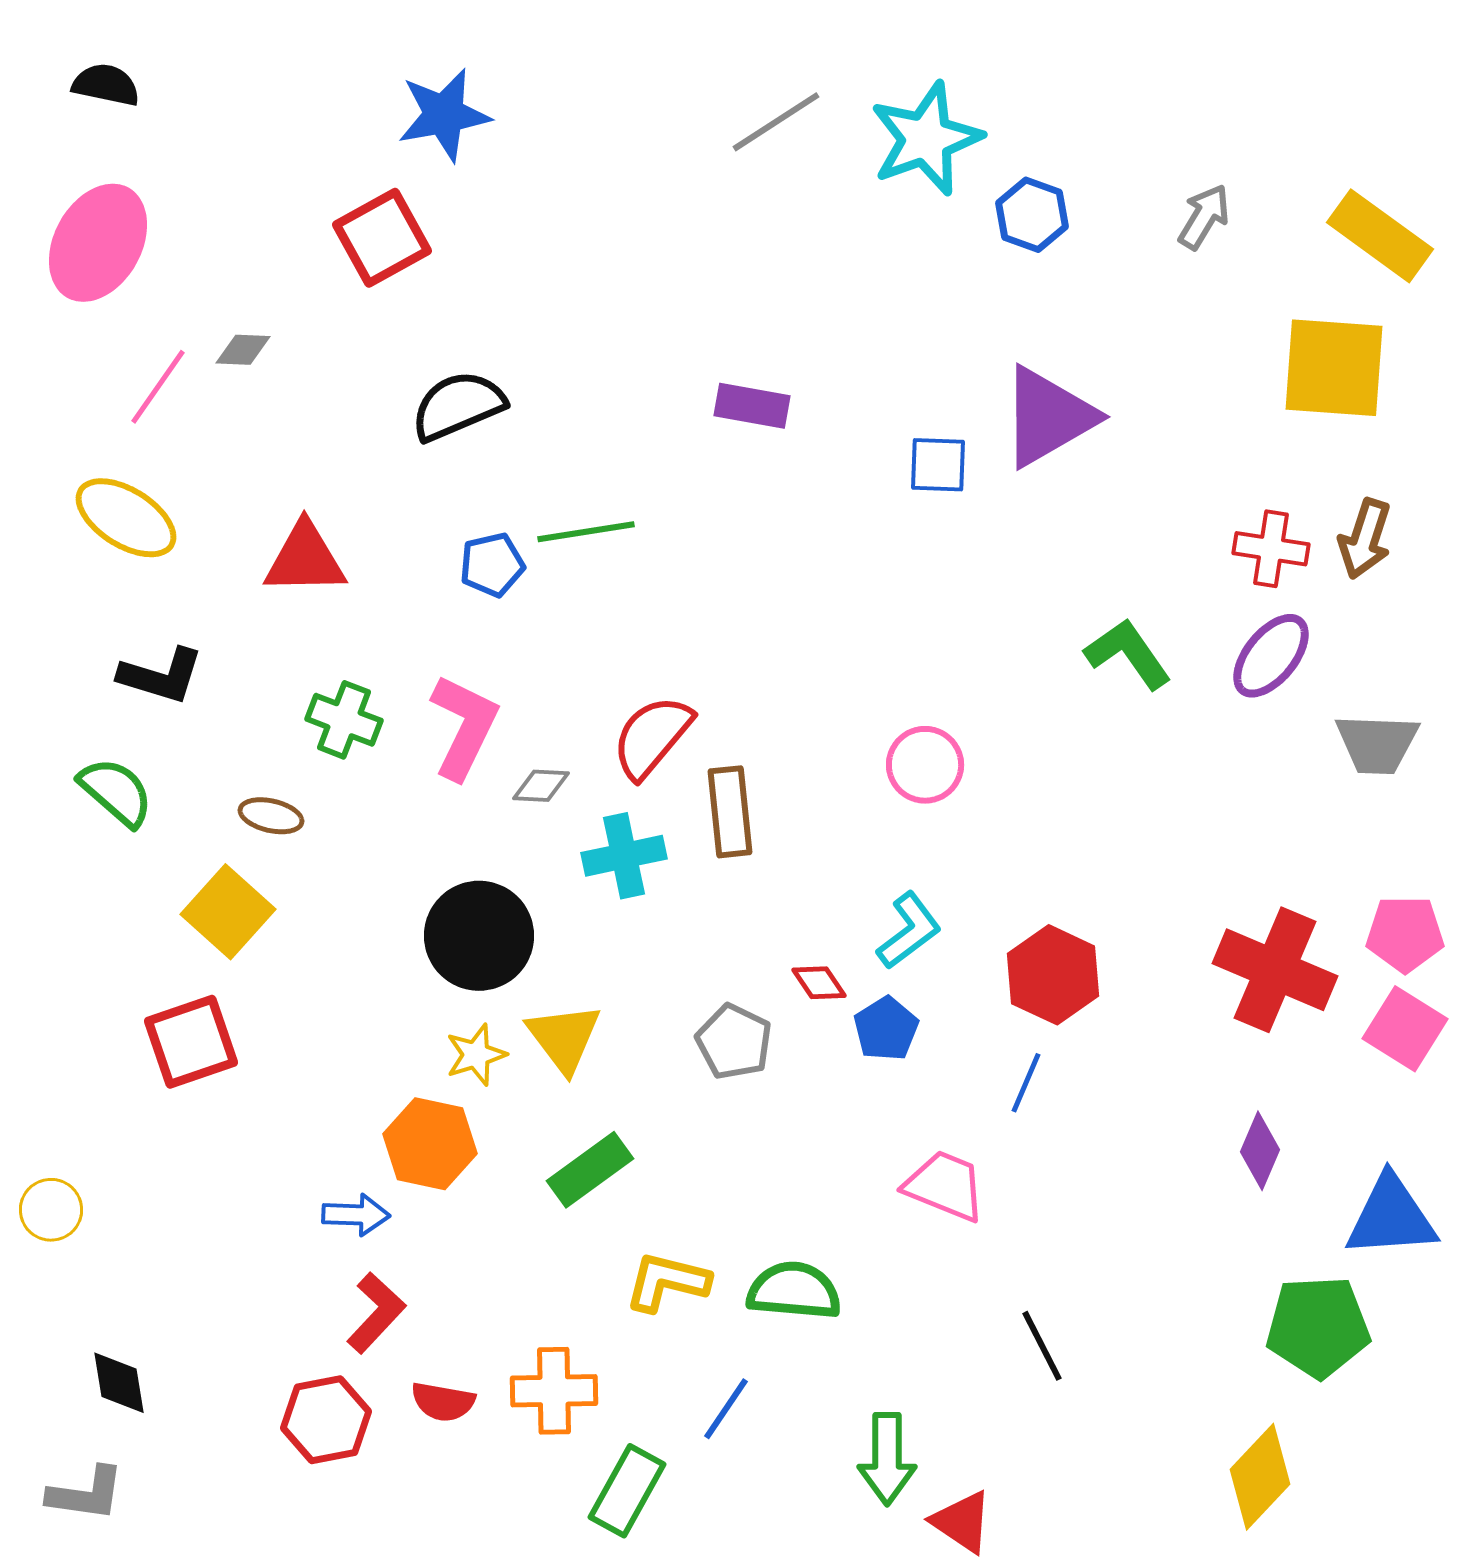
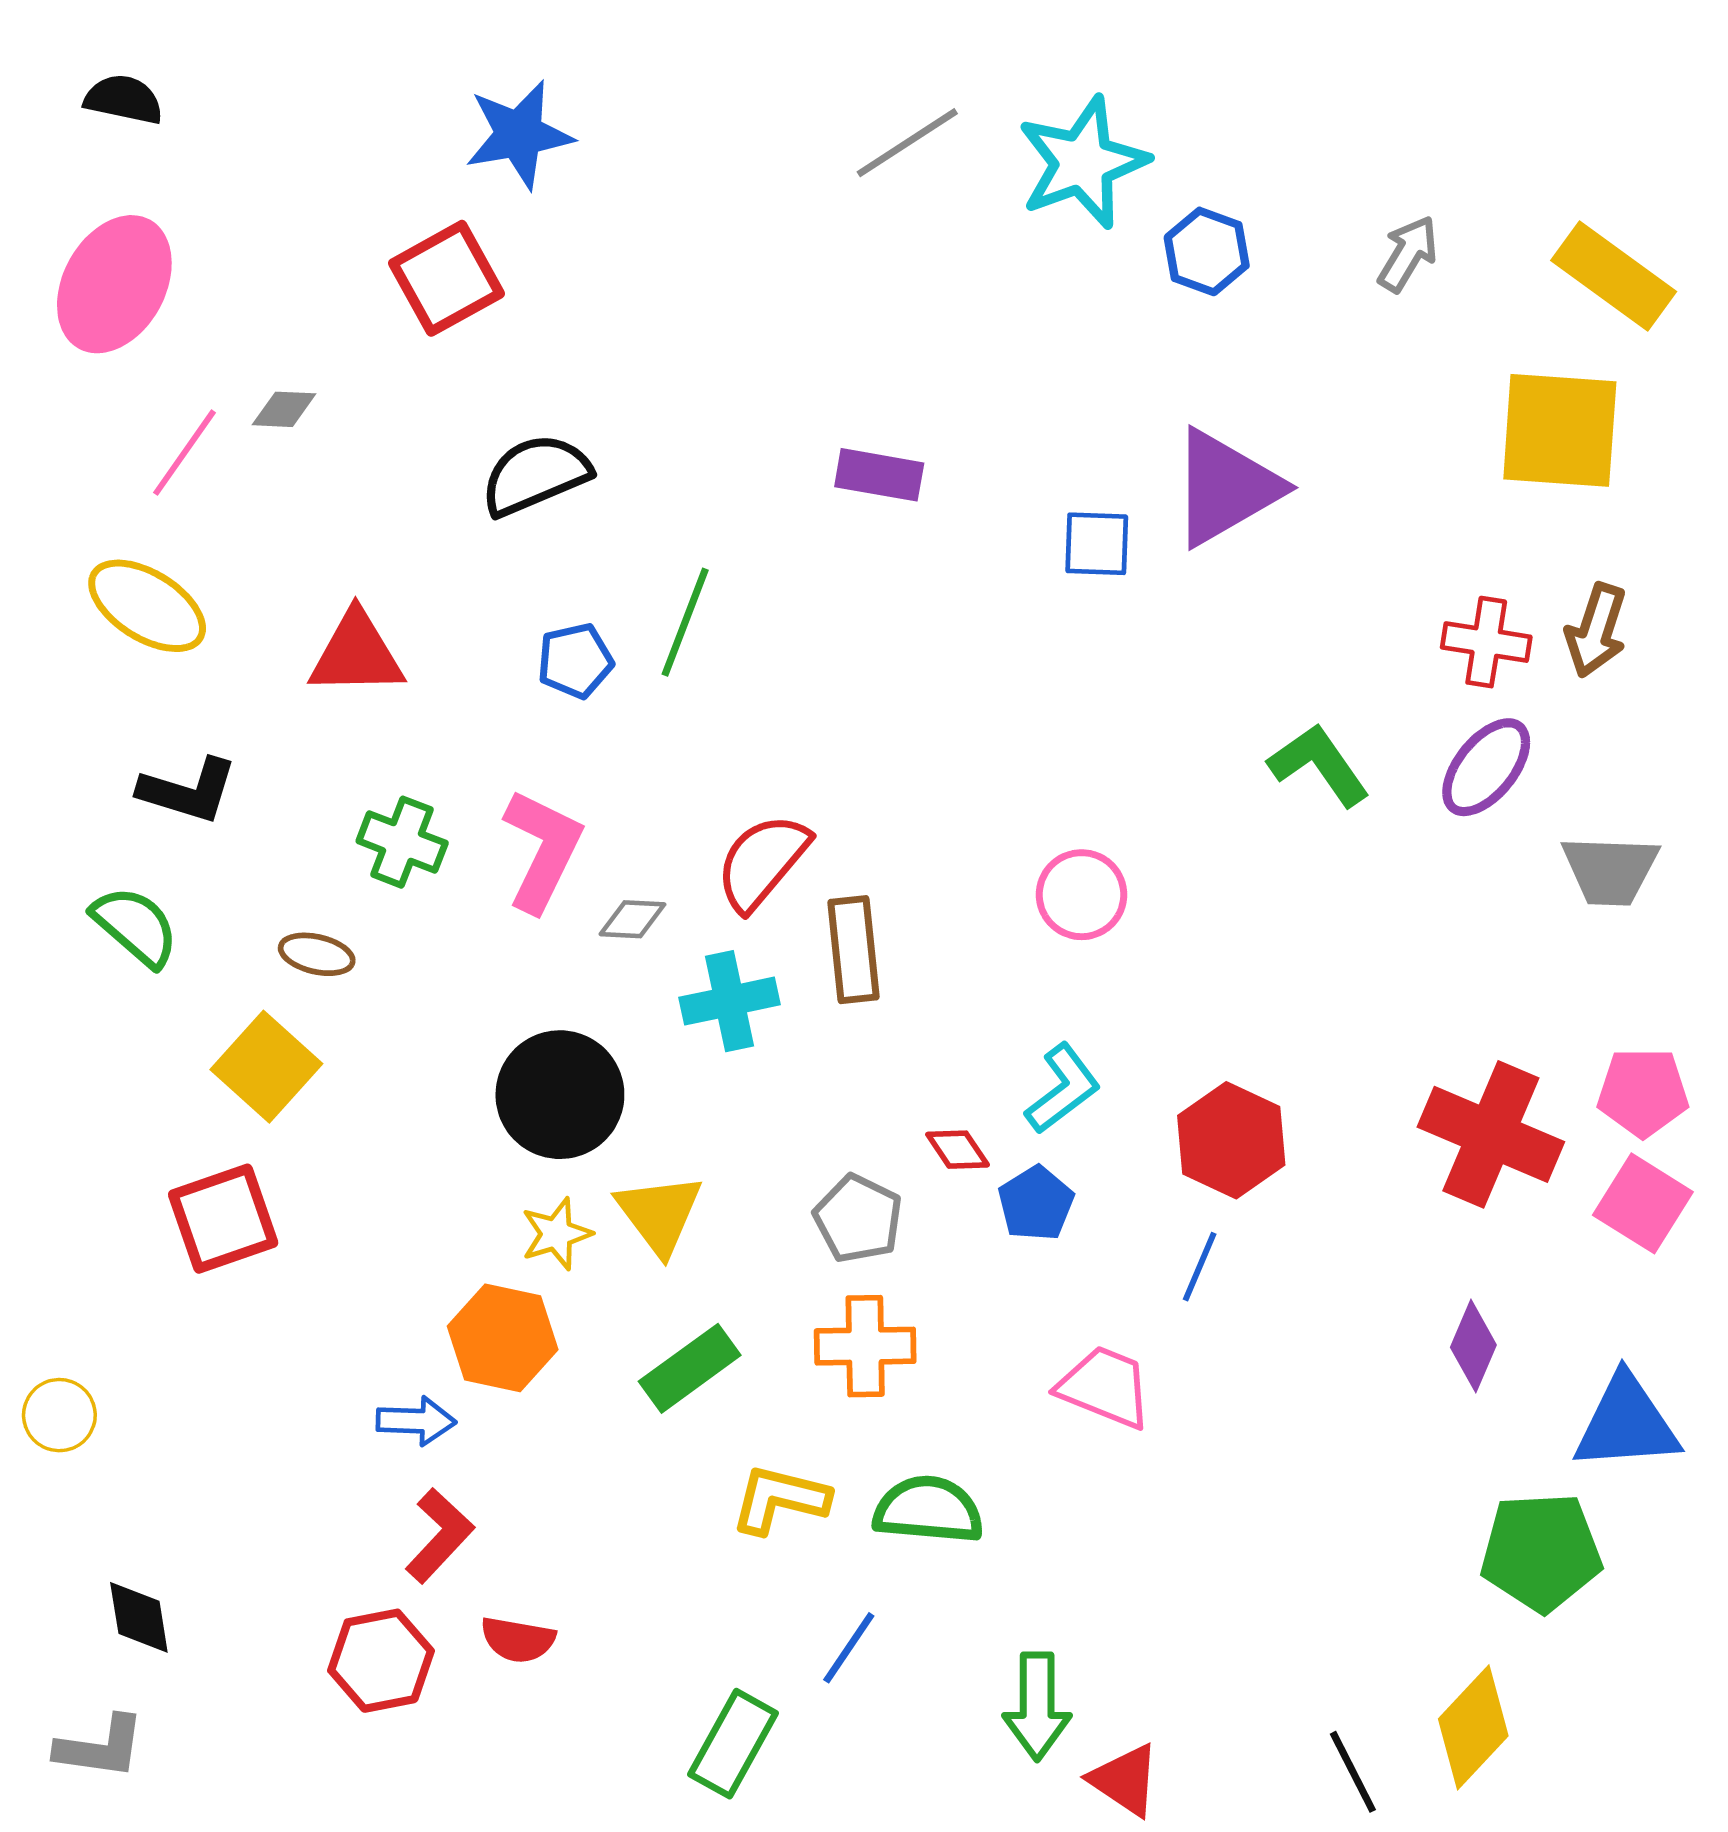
green line: (586, 532) -> (685, 622), turned -60
black line: (1042, 1346) -> (1353, 1772), moved
orange cross: (554, 1391) -> (865, 1346), moved

